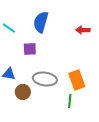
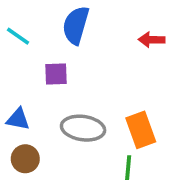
brown circle: (23, 92) -> (25, 159), moved

